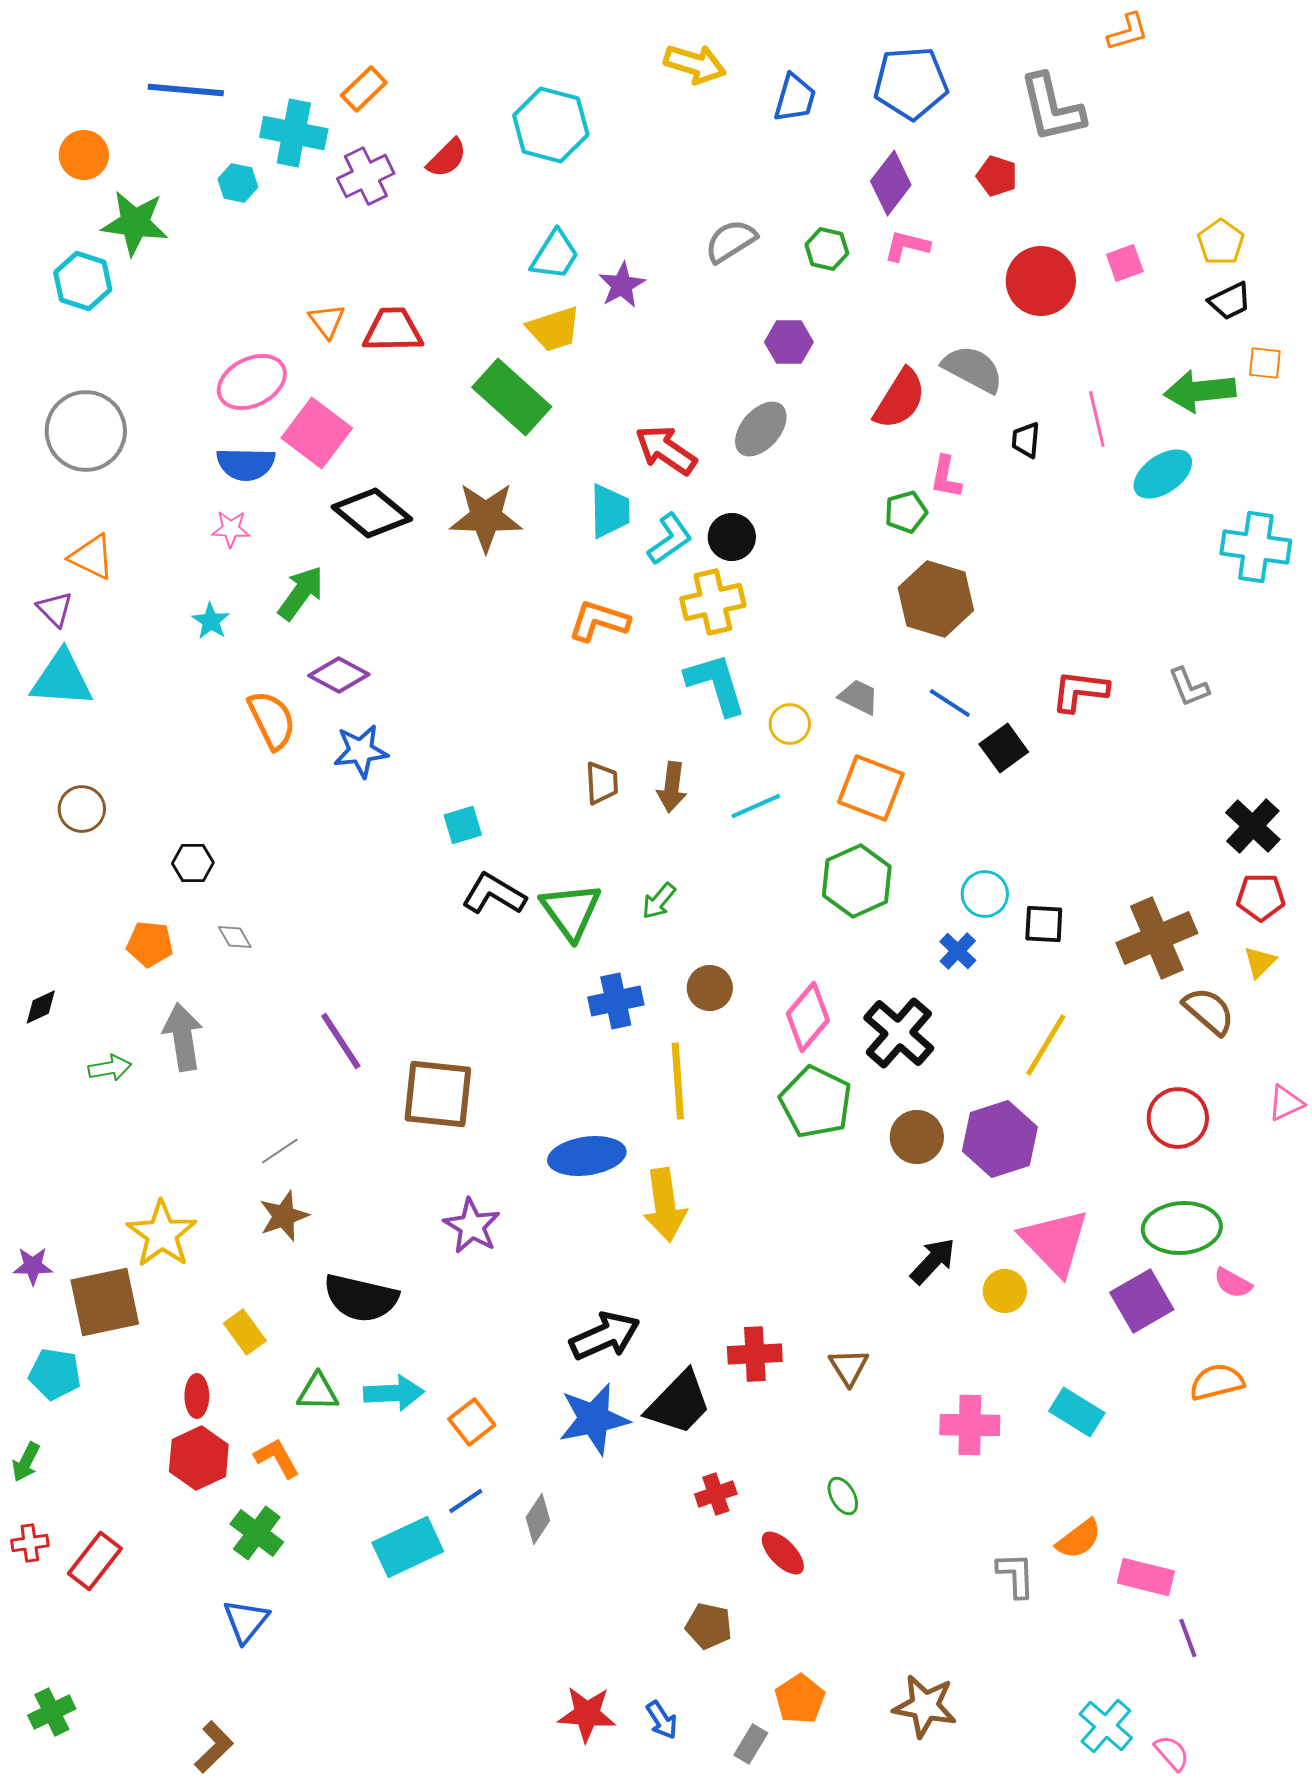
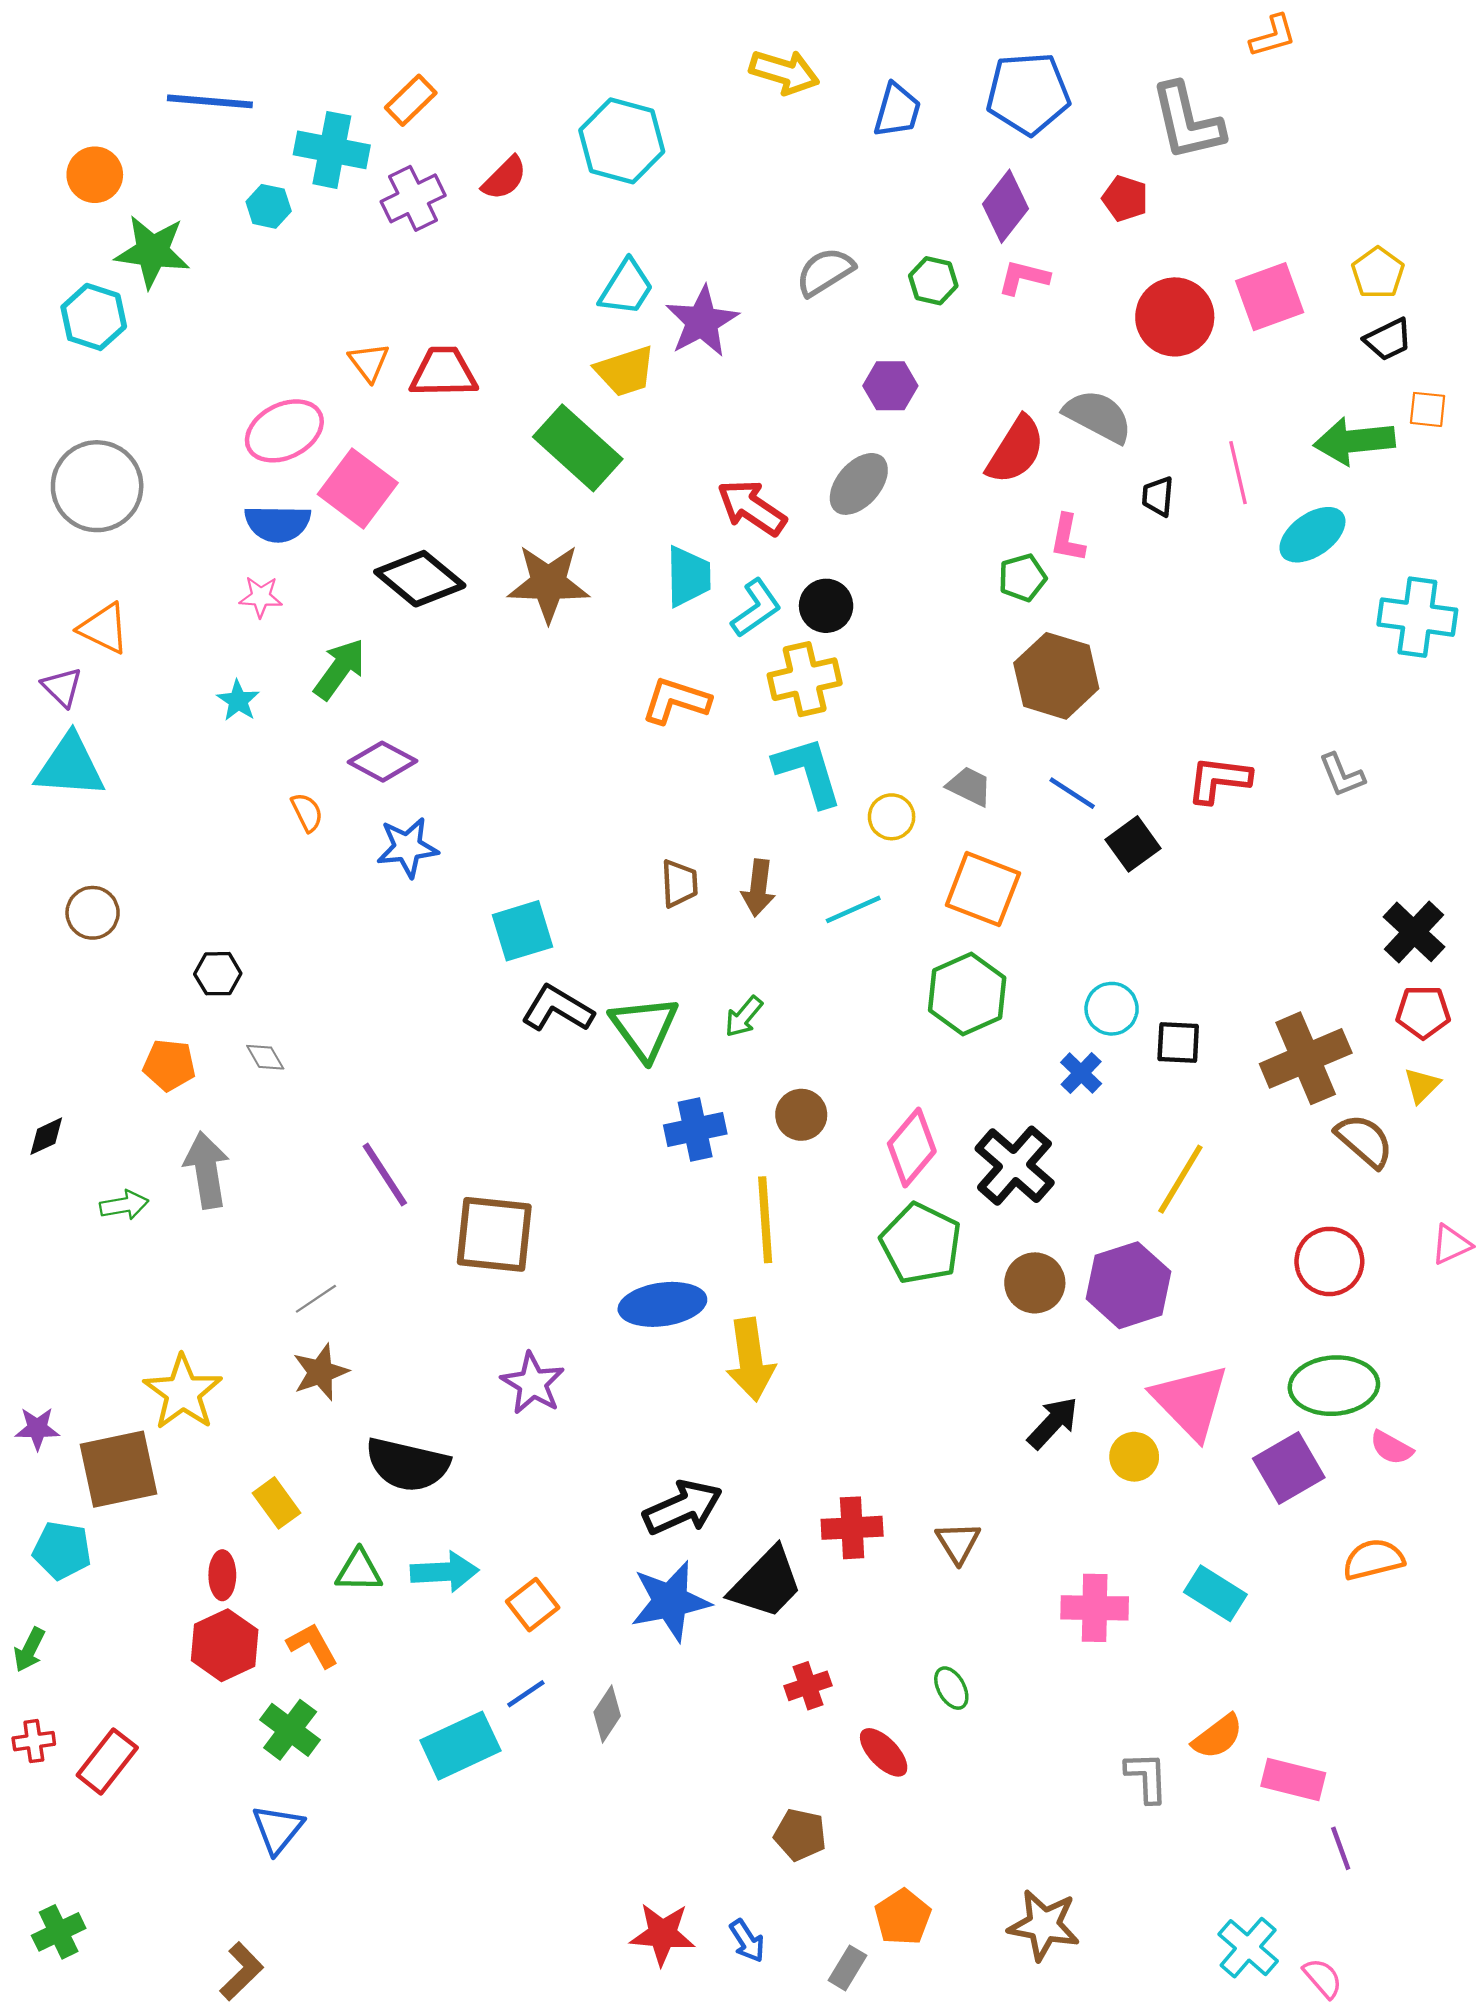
pink square: (1125, 263) -> (1270, 297), size x1.6
purple star: (622, 285) -> (702, 321), size x1.4
orange semicircle: (272, 720) -> (307, 812), size x0.6
cyan square: (463, 825) -> (522, 931), size x1.4

